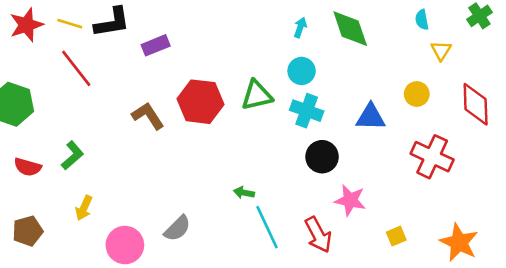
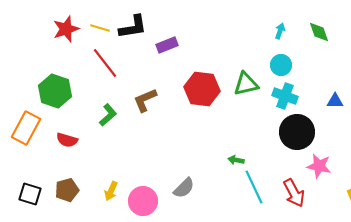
green diamond: (350, 29) -> (319, 32), size x0.7
brown L-shape: (148, 116) -> (145, 100), moved, turned -80
blue triangle: (371, 117) -> (335, 101), size x0.7
green L-shape: (72, 155) -> (108, 115), moved
black circle: (322, 157) -> (297, 132), size x1.4
yellow arrow: (84, 208) -> (111, 191), moved

